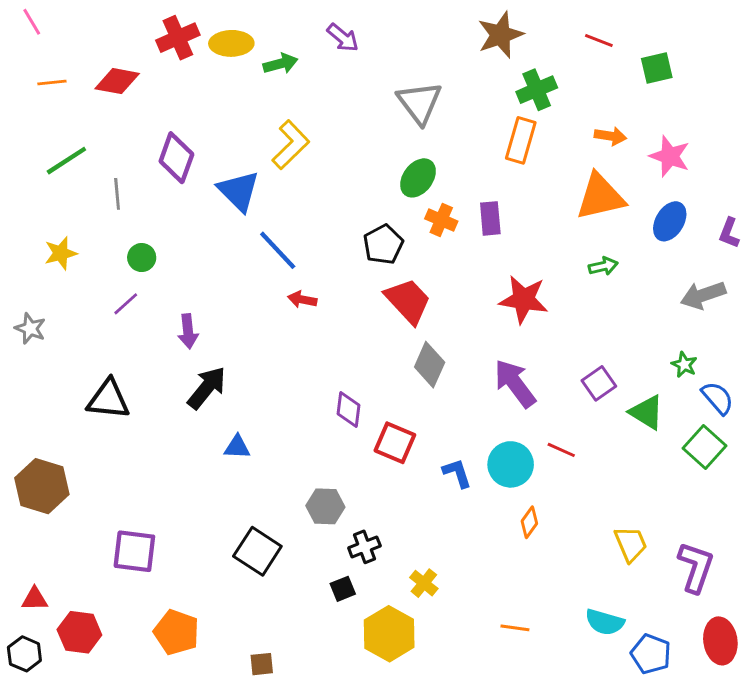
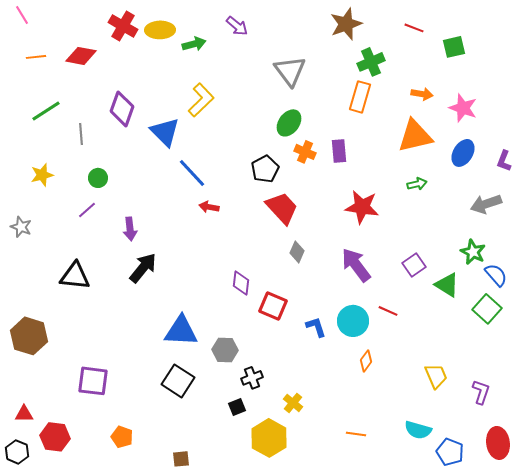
red cross: (178, 38) -> (123, 26), turned -36
gray diamond: (430, 365) -> (297, 252), size x0.7
green star: (684, 365) -> (473, 252), size x1.4
blue triangle: (237, 447) -> (181, 331), moved, size x1.8
purple L-shape: (696, 567) -> (481, 392), size x0.7
orange pentagon: (176, 632) -> (122, 437), size x0.7

